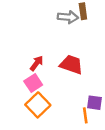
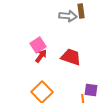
pink square: (33, 83) -> (38, 45), moved

